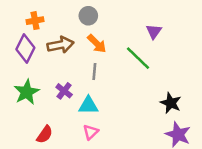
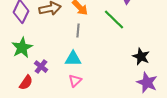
purple cross: (64, 91) -> (41, 67), moved
red semicircle: (45, 134) -> (26, 83), moved

